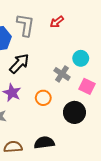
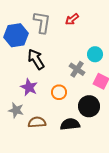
black arrow: (19, 63) -> (36, 59), turned -75
black semicircle: (44, 143) -> (70, 124), moved
brown semicircle: (13, 147) -> (37, 122), moved

